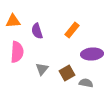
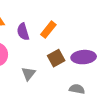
orange rectangle: (72, 30) -> (48, 30), moved
brown square: (67, 73) -> (56, 58), moved

